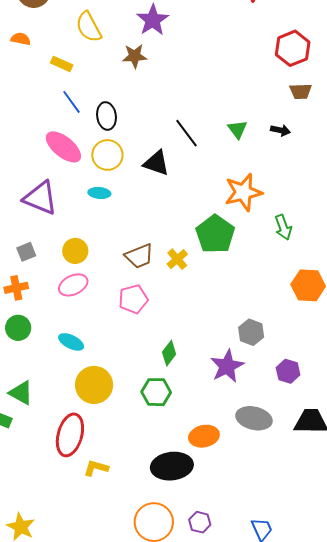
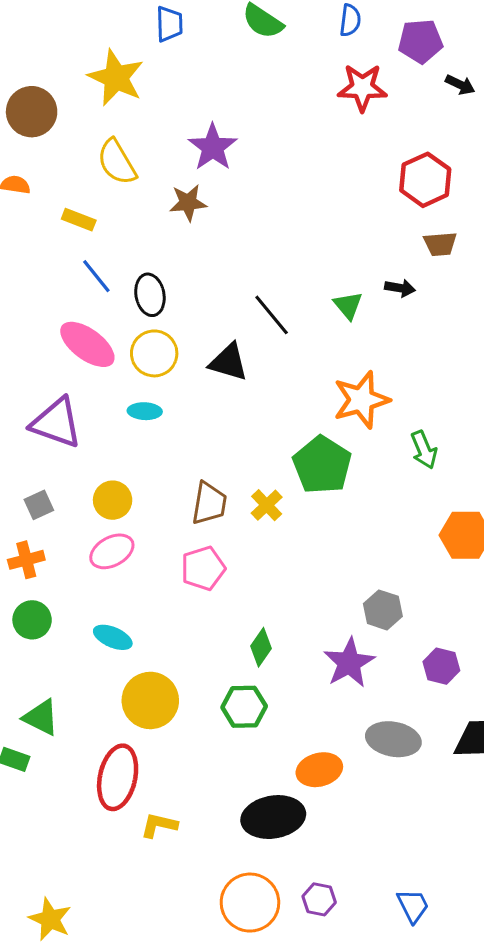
black arrow: (280, 130) -> (400, 288), moved
brown trapezoid: (139, 256) -> (209, 503), turned -56

